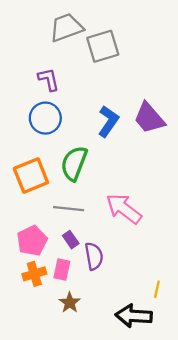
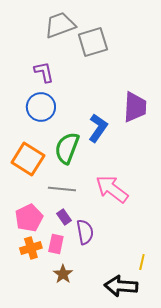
purple trapezoid: (149, 118) -> (135, 107), turned -136
blue L-shape: (108, 121) -> (98, 128), moved
orange square: (31, 176) -> (28, 159), turned -36

